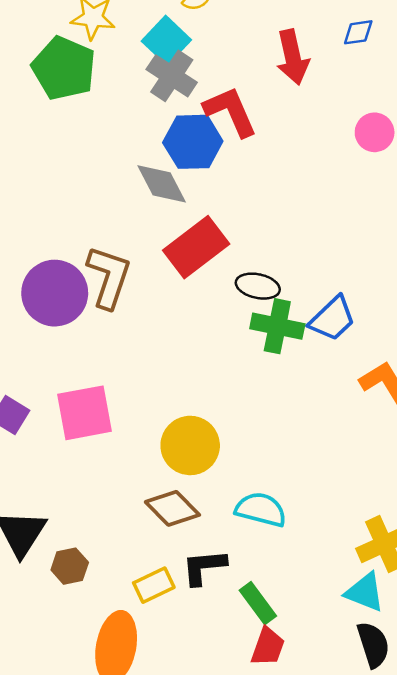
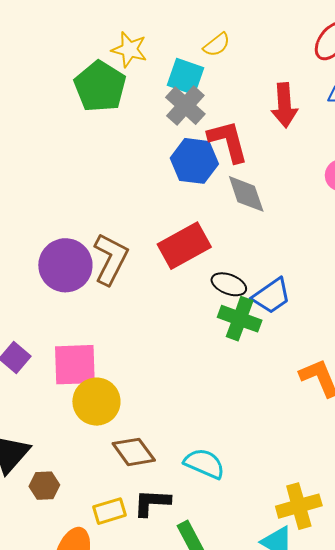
cyan square: (166, 40) -> (185, 77), turned -33
gray diamond: (162, 184) -> (246, 194), moved
blue trapezoid: (332, 319) -> (271, 296), moved
yellow circle: (190, 445) -> (96, 402), moved

